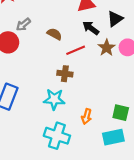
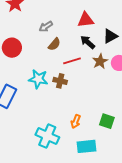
gray arrow: (23, 24) -> (46, 26), moved
brown semicircle: (54, 34) -> (54, 44), turned 96
cyan star: (54, 99) -> (38, 79), moved
cyan rectangle: (113, 137) -> (87, 146), moved

